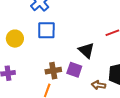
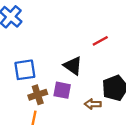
blue square: (46, 30) -> (25, 70), moved

